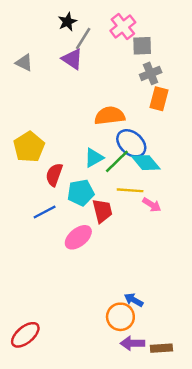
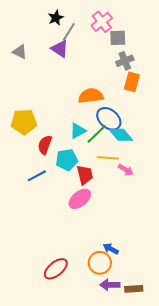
yellow pentagon: (29, 147) -> (24, 122), turned 30
pink ellipse: (78, 237) -> (80, 199), moved
red ellipse: (25, 335) -> (56, 269), moved

